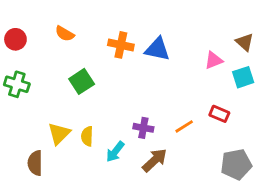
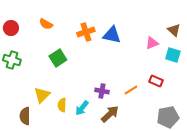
orange cross: (121, 45) -> (86, 32), turned -30
cyan square: (243, 77) -> (173, 55), turned 35
yellow semicircle: (87, 136) -> (62, 105), moved

